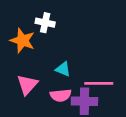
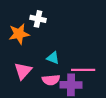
orange star: (23, 41) -> (19, 34), turned -30

